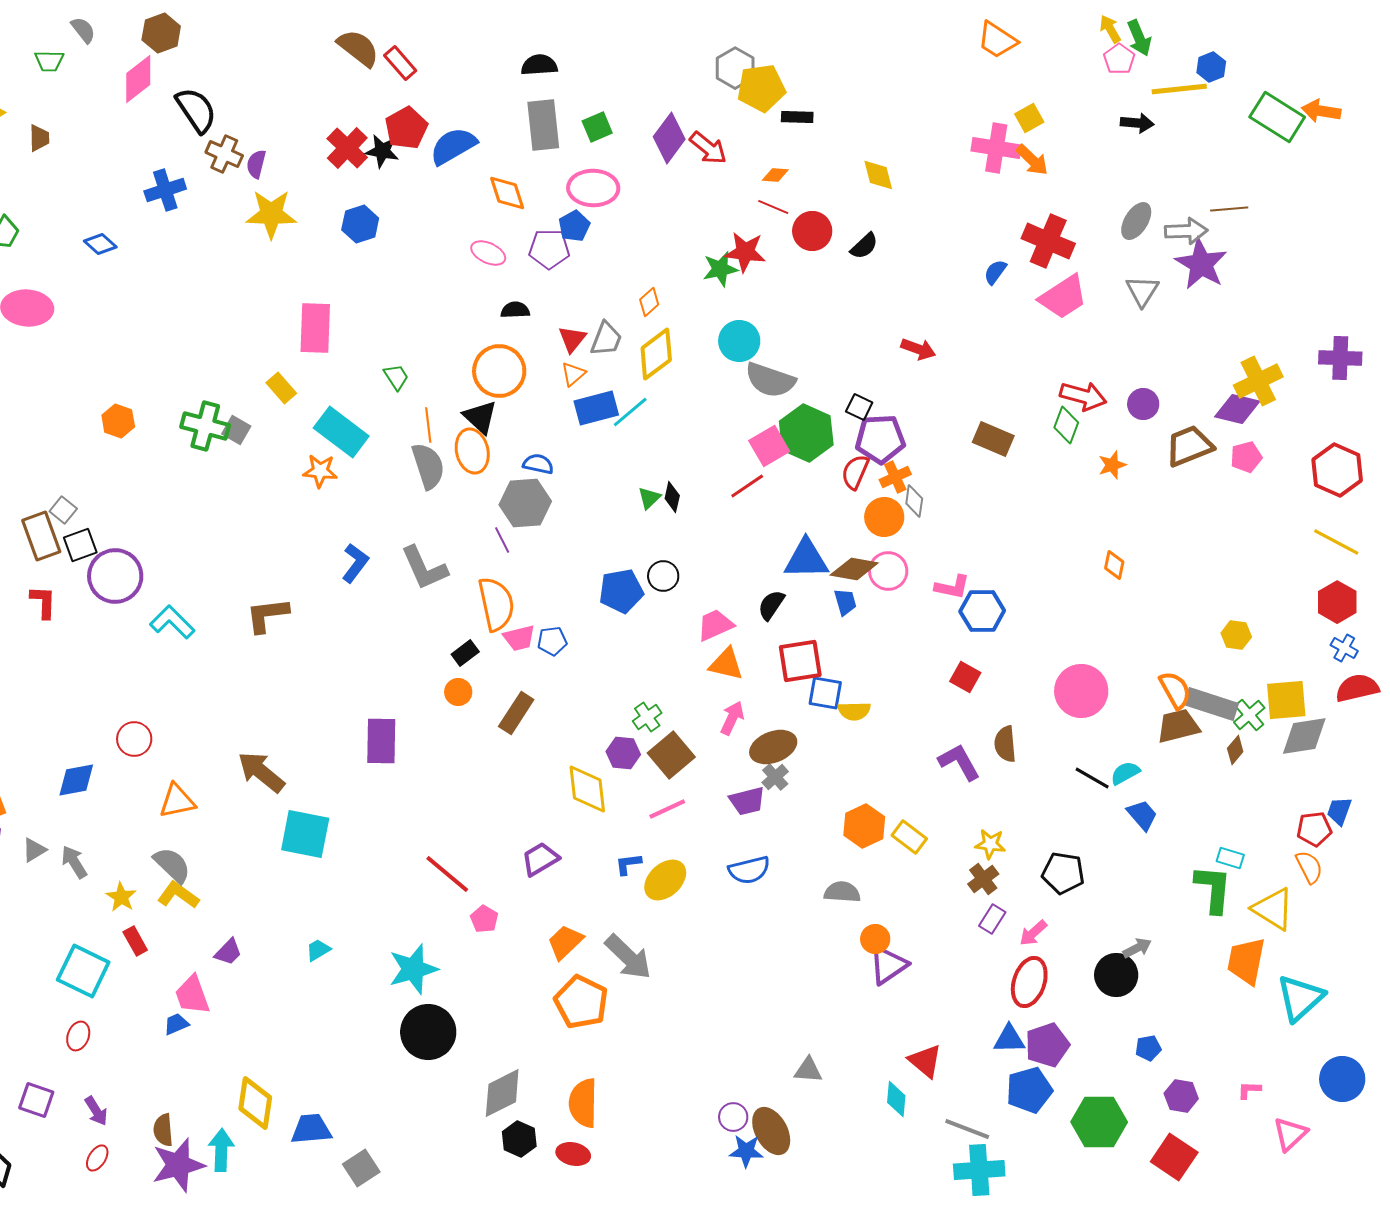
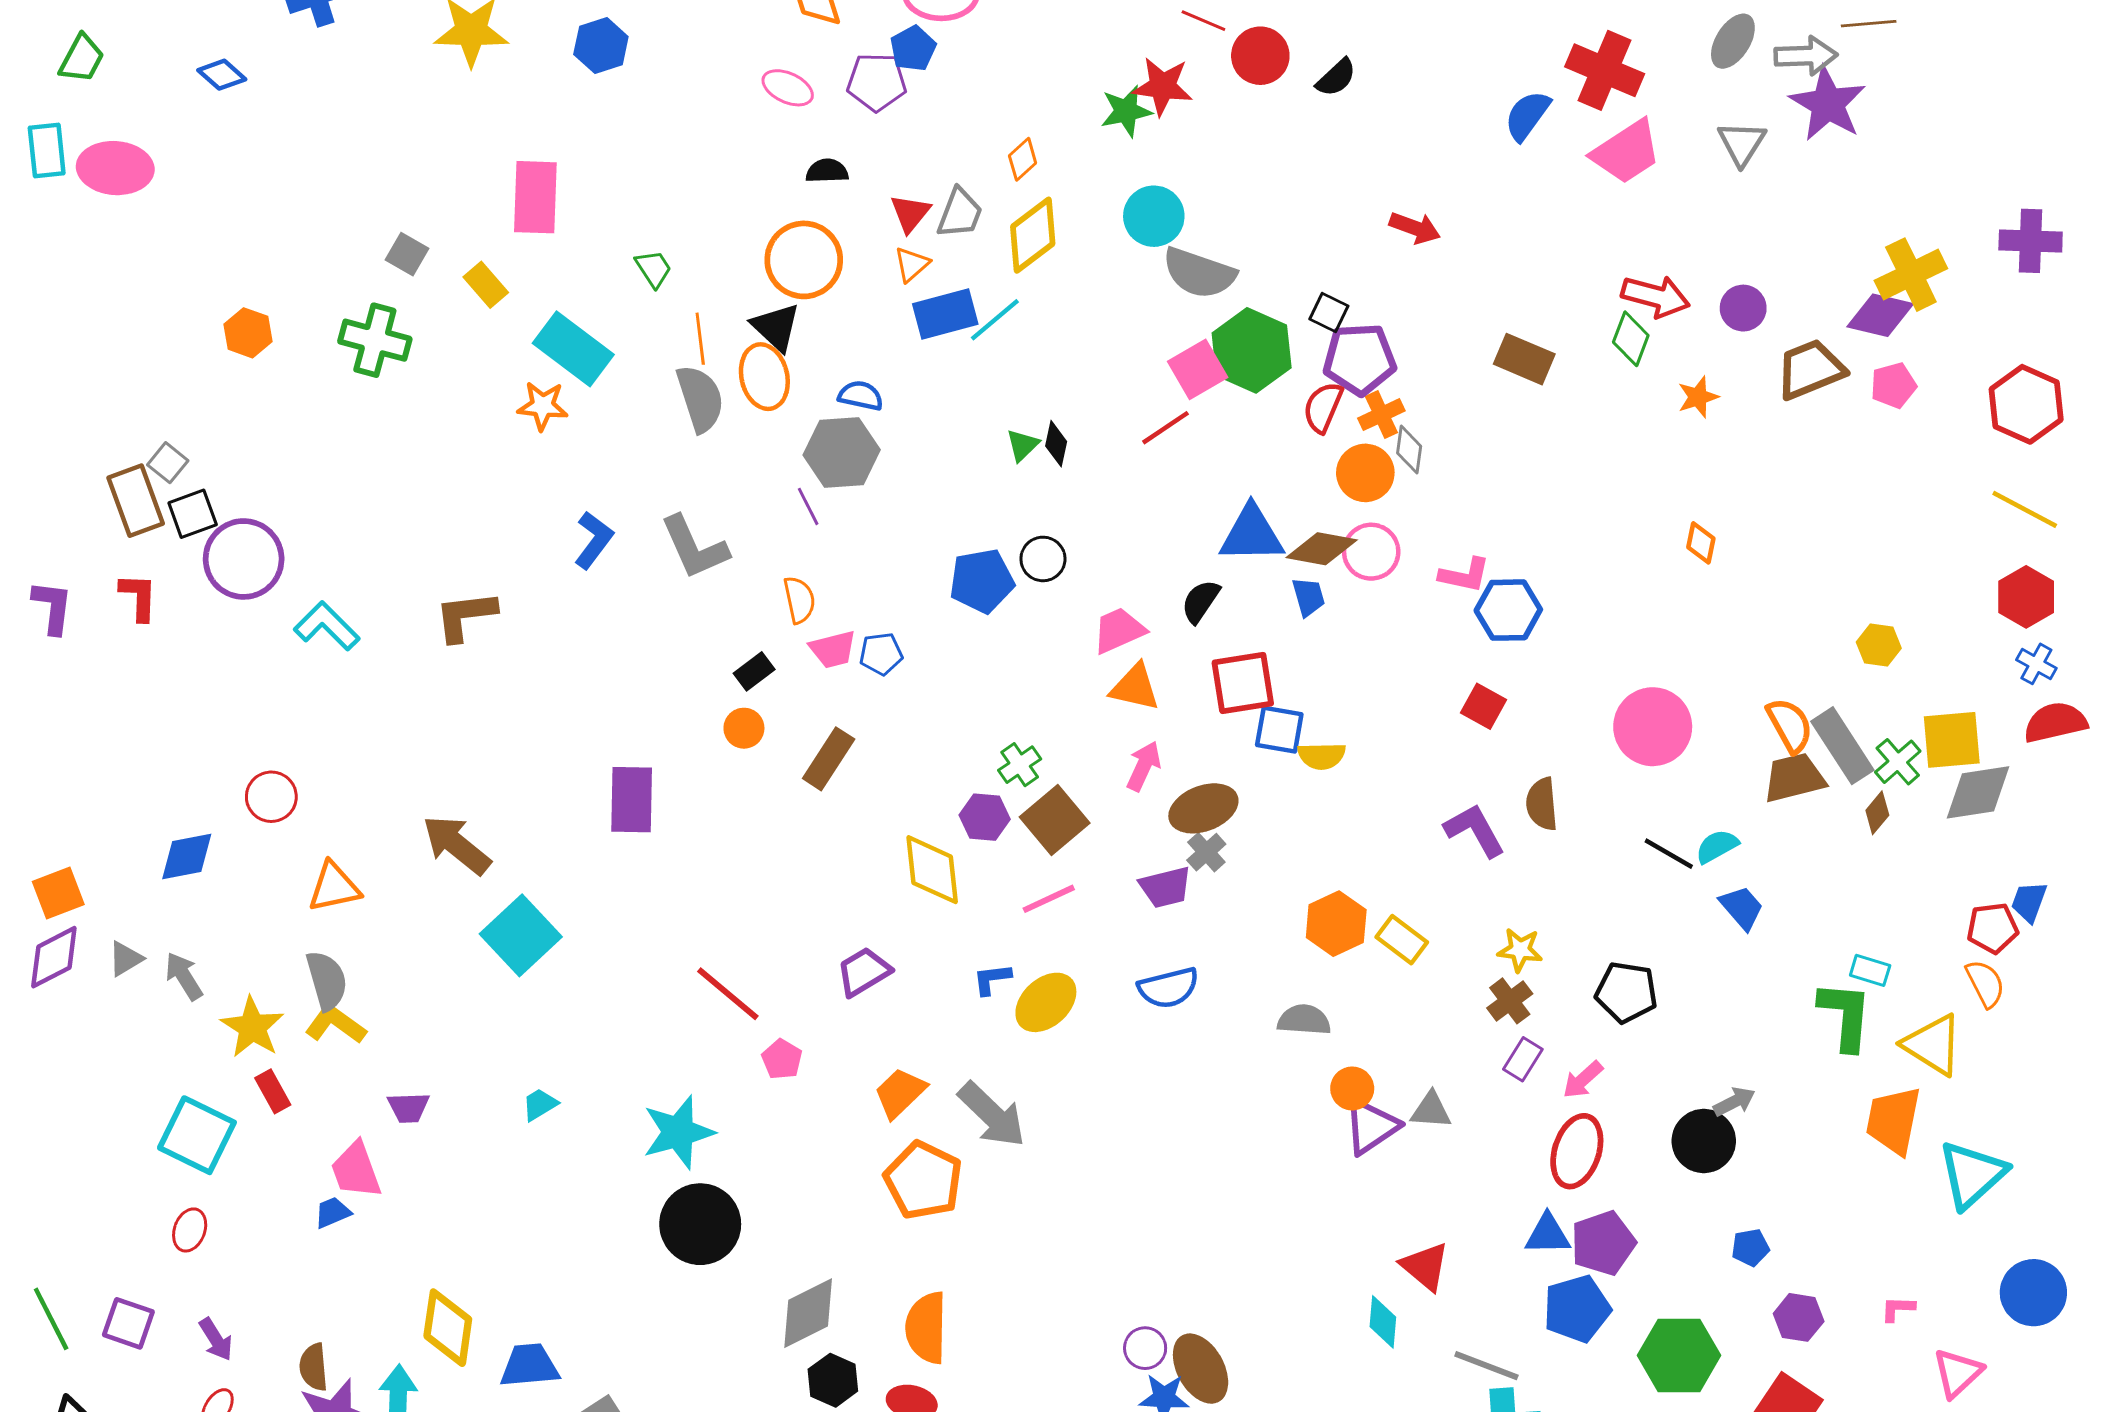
blue semicircle: (995, 272) -> (1527, 116), size x1.4
gray square: (236, 430) -> (407, 254), moved
orange semicircle: (496, 604) -> (799, 600), size x0.6
gray rectangle: (1211, 704) -> (1842, 746), turned 39
cyan square: (305, 834) -> (521, 935), turned 36
gray semicircle: (172, 865) -> (327, 981), turned 30
yellow star: (121, 897) -> (252, 1027), size x1.4
purple trapezoid: (228, 952) -> (408, 1107), turned 44
gray triangle: (808, 1070) -> (1431, 1110), moved

